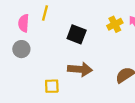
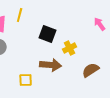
yellow cross: (115, 24) -> (70, 48), moved

